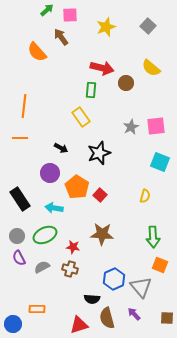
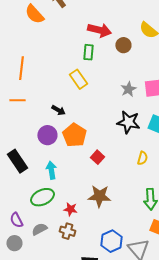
black star: (99, 153) -> (128, 122), moved, turned 30
orange pentagon: (77, 187) -> (74, 135), moved
cyan arrow: (54, 208) -> (51, 170), turned 72
gray circle: (17, 236) -> (14, 243), moved

